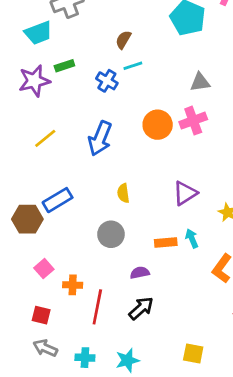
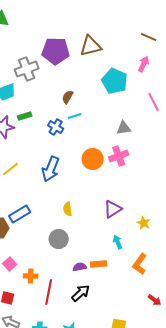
orange rectangle: (166, 242) -> (99, 264), moved

